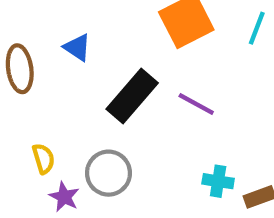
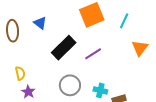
purple line: (196, 104) -> (93, 54), turned -66
gray circle: (108, 173) -> (70, 85), moved

